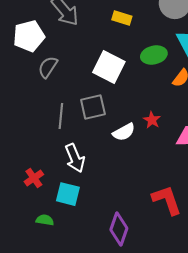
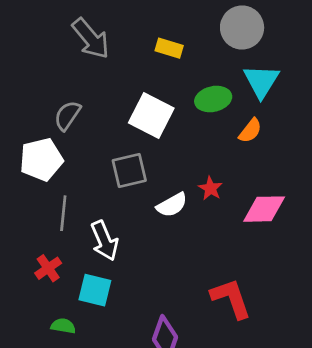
white pentagon: (29, 36) -> (41, 160), moved
gray line: (61, 116) -> (63, 213), moved

